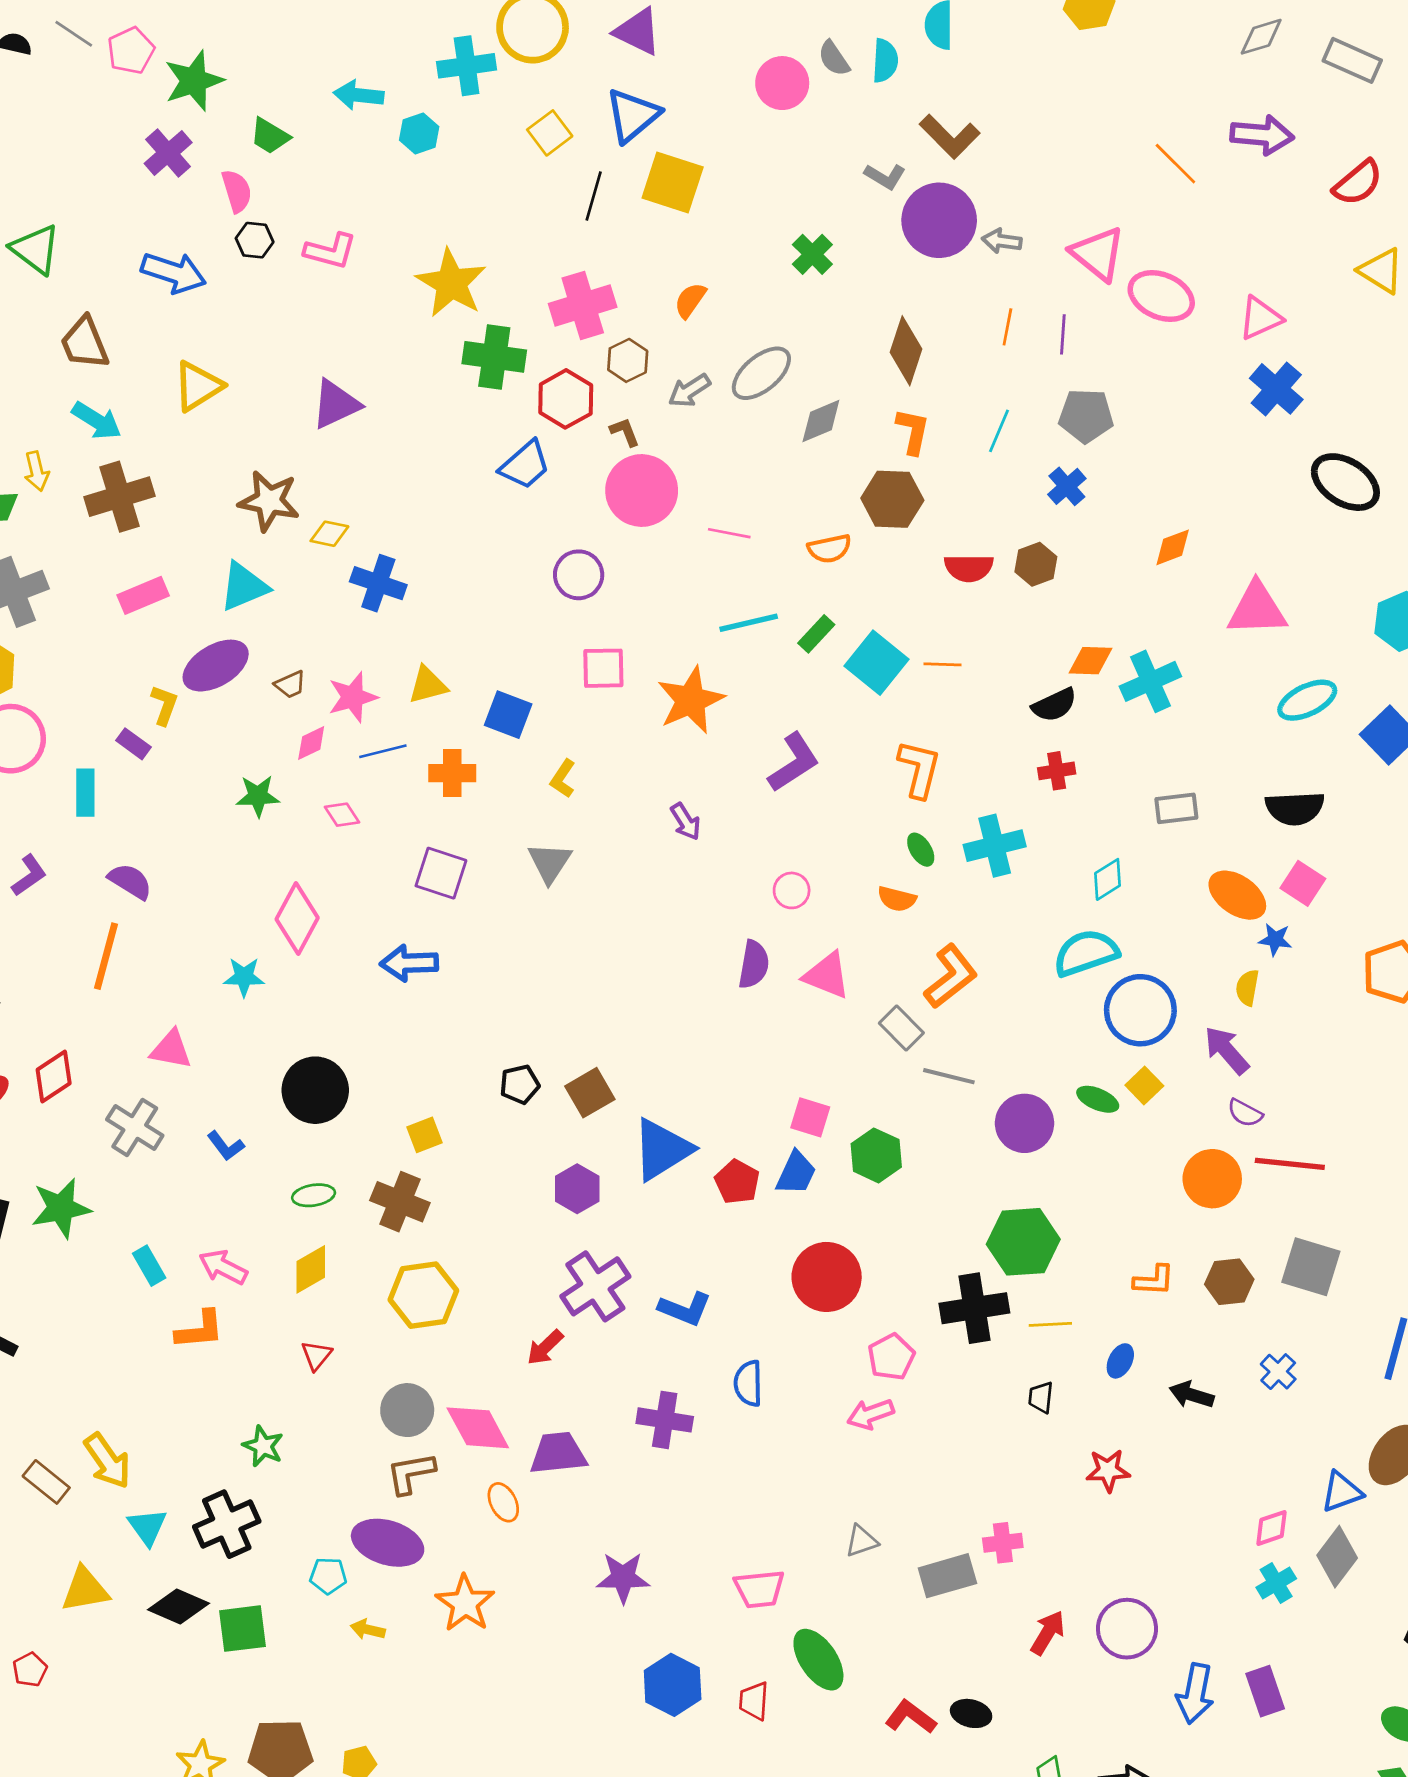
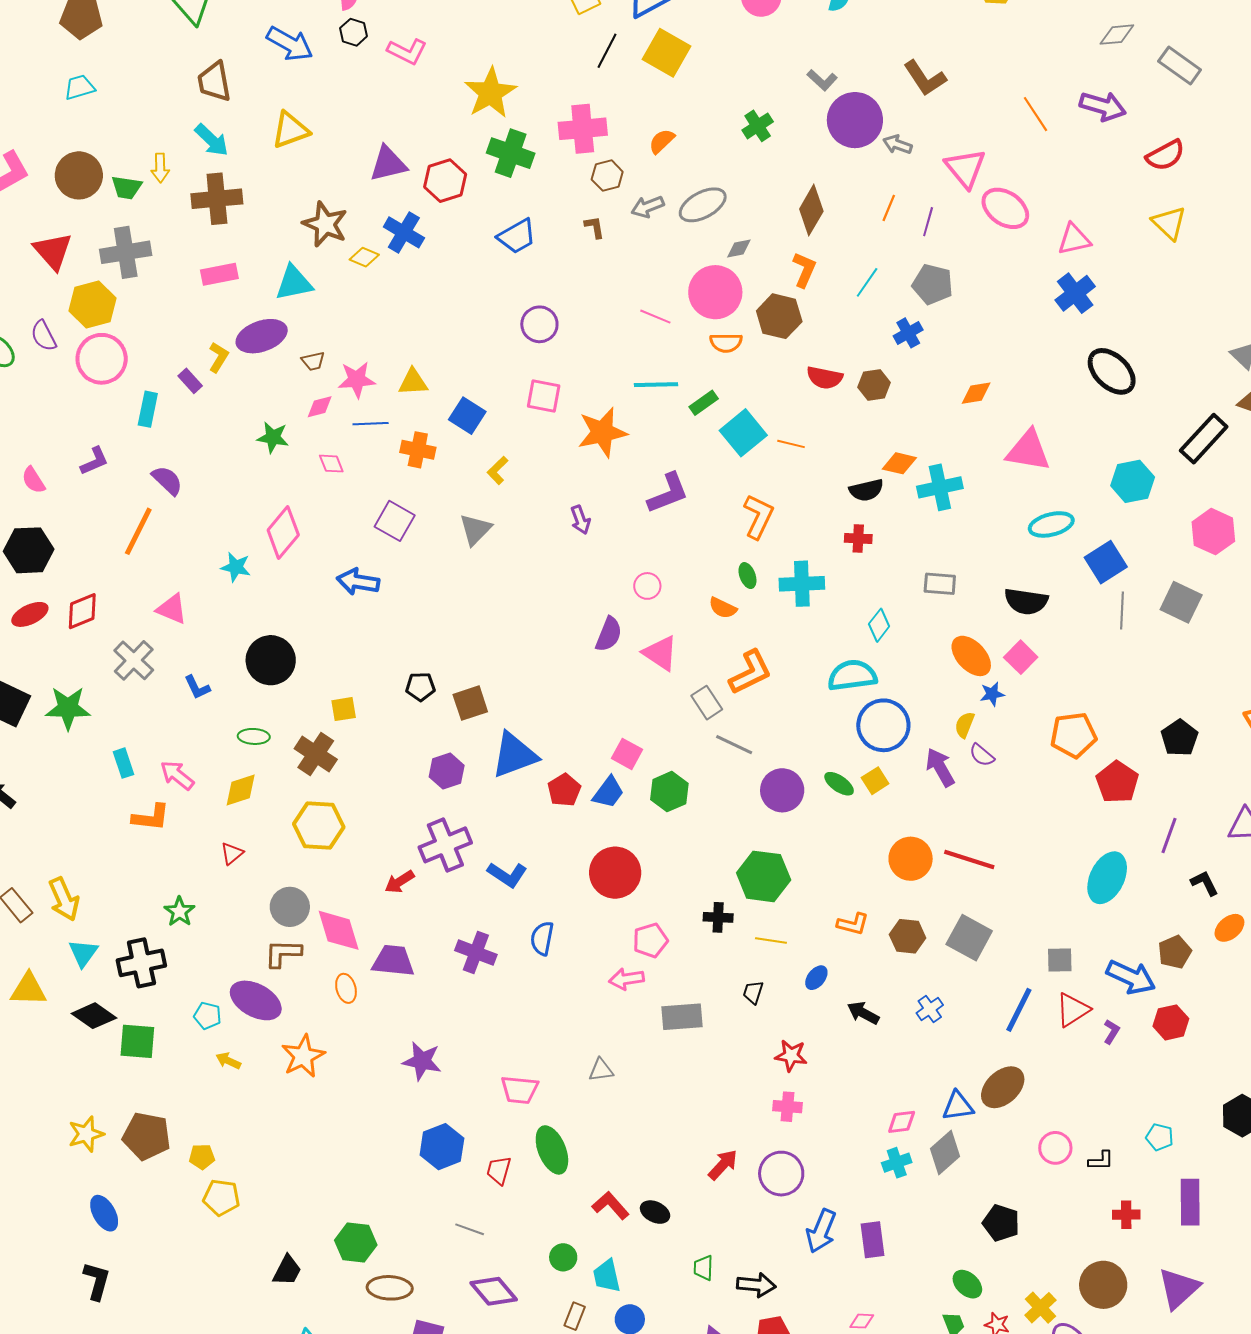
brown L-shape: (950, 136) -> (925, 78), moved
red hexagon: (566, 399) -> (445, 181), moved
gray diamond: (821, 421) -> (739, 249), size x0.7
pink circle: (642, 491) -> (715, 292), moved
blue cross: (378, 583) -> (404, 232), moved
cyan diamond: (1108, 879) -> (879, 625), turned -32
blue star: (1275, 940) -> (992, 694), turned -30
purple semicircle: (1245, 1113) -> (982, 755), moved
black cross: (974, 1308) -> (718, 917), size x0.6
pink cross: (1003, 1543) -> (787, 1107), moved
gray rectangle: (947, 1576) -> (682, 1017), moved

